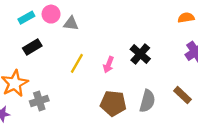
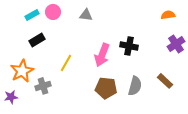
gray triangle: (71, 23) -> (86, 15), moved
black cross: (140, 54) -> (129, 46), turned -30
yellow line: (77, 63) -> (66, 63), moved
pink arrow: (109, 65) -> (102, 55), size x1.6

